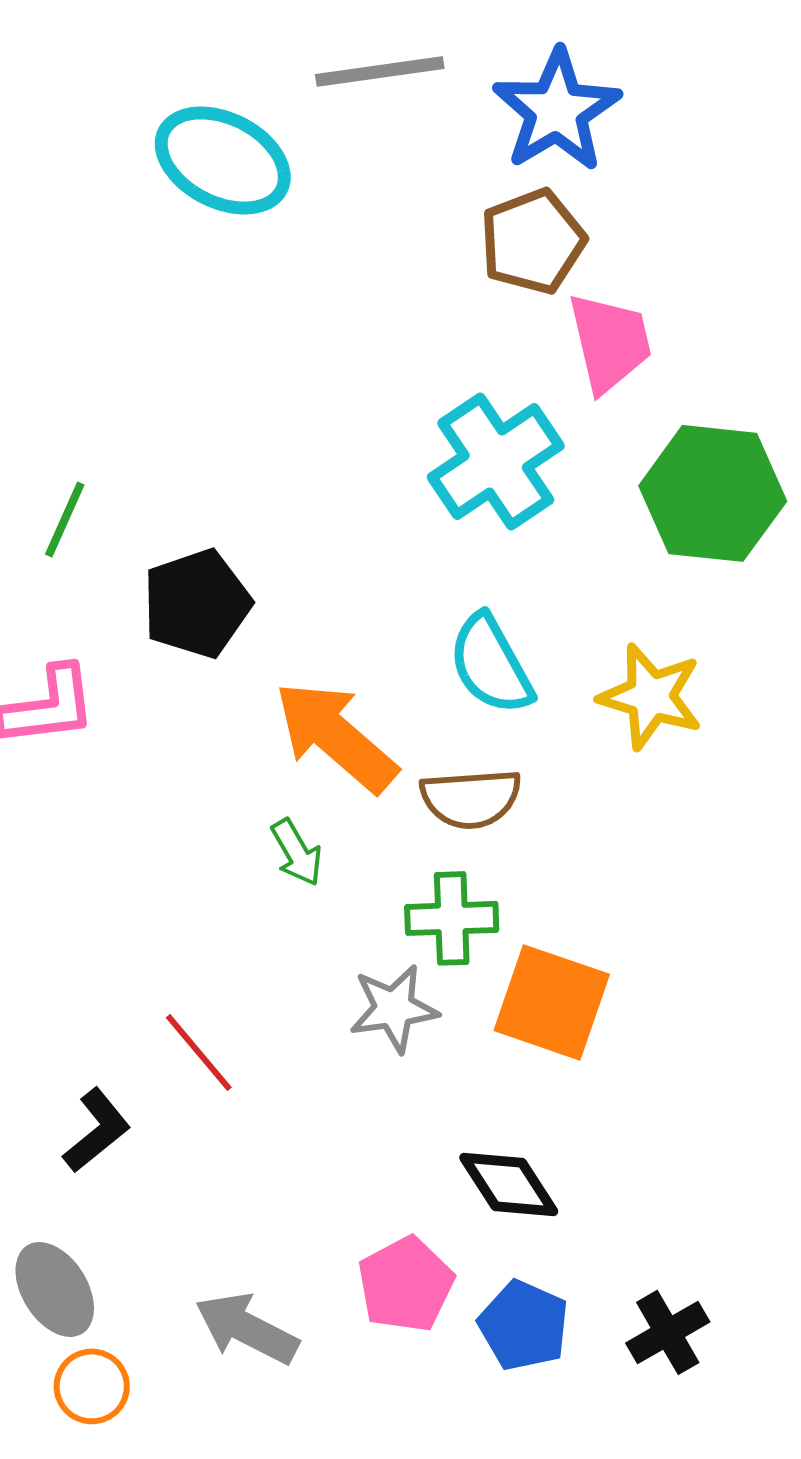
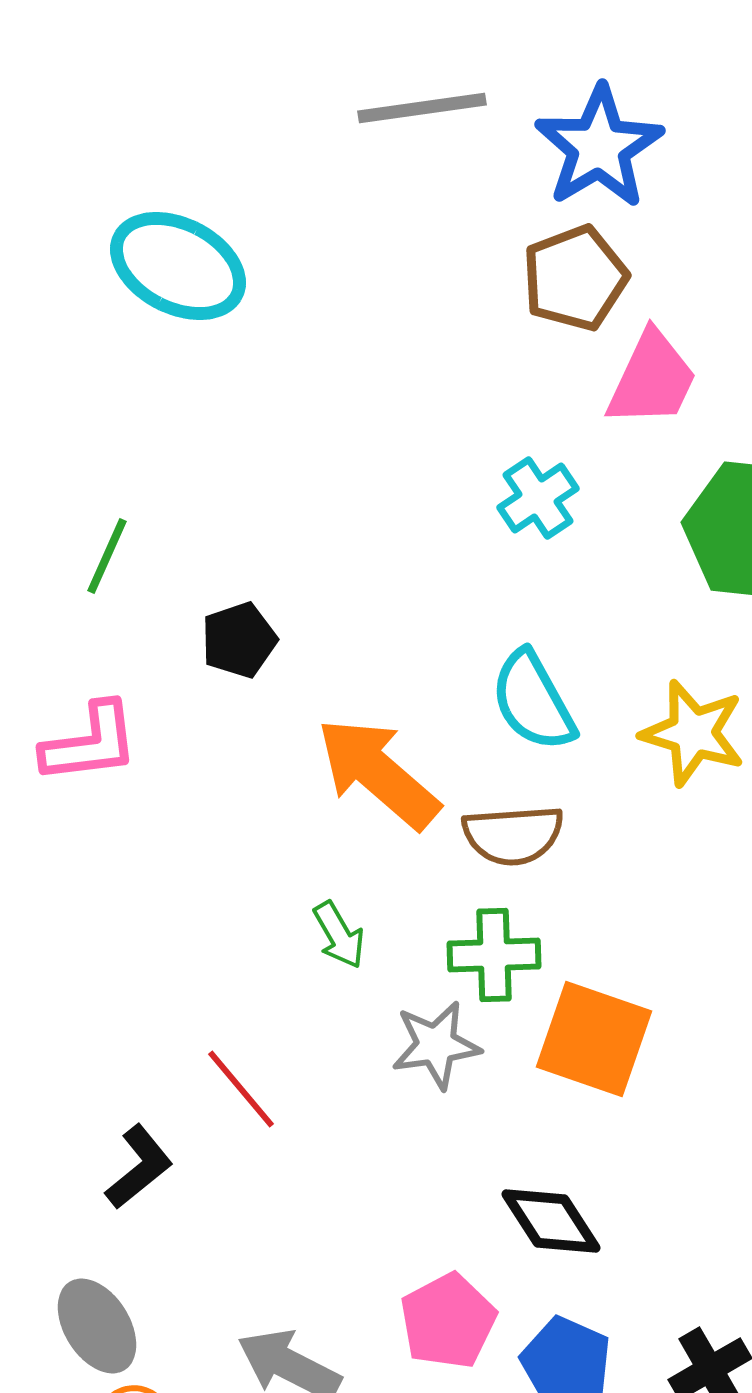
cyan ellipse: (223, 160) -> (178, 266), moved
pink trapezoid: (610, 342) -> (652, 379), turned 38
cyan cross: (496, 461) -> (538, 498), size x0.6
black pentagon: (197, 603) -> (239, 640), size x0.7
green arrow: (297, 852) -> (339, 935), moved

